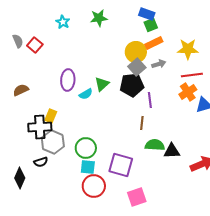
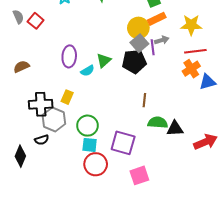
purple line: (150, 100) -> (153, 47), moved
yellow rectangle: (51, 116) -> (67, 97), moved

